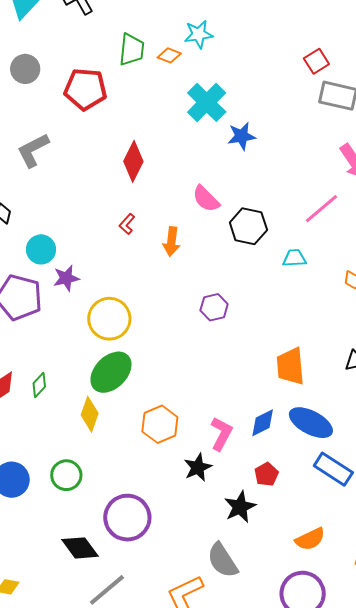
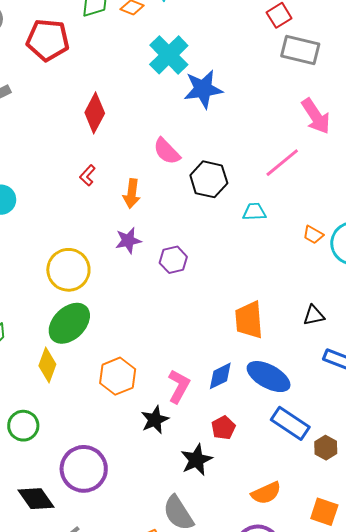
blue star: (241, 136) -> (203, 89), size x1.4
purple star: (66, 278) -> (128, 240), moved

